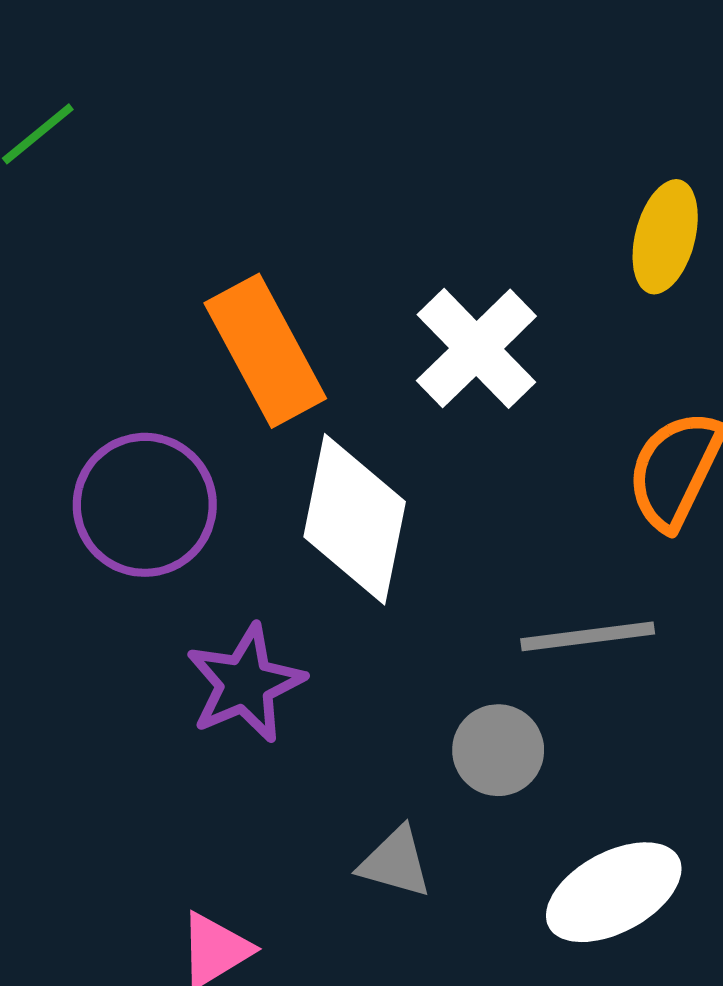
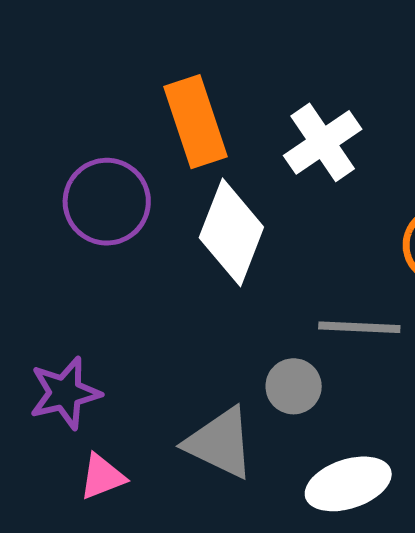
purple star: (245, 684) -> (65, 393), moved
gray triangle: (395, 862) -> (220, 443), size x1.6

